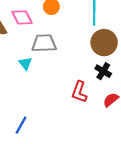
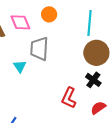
gray trapezoid: (44, 43) -> (39, 49), turned -90

